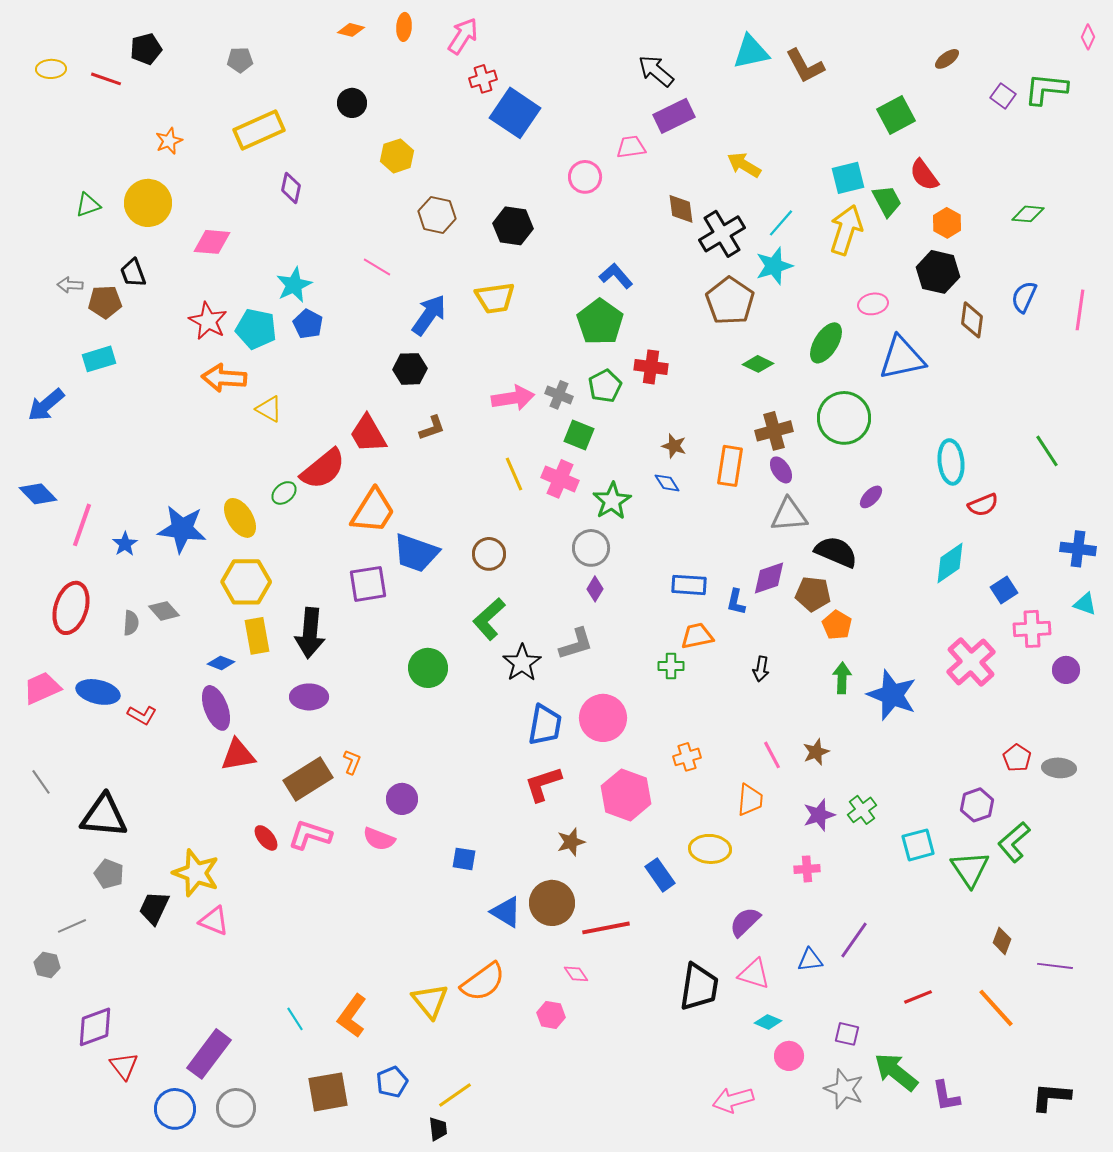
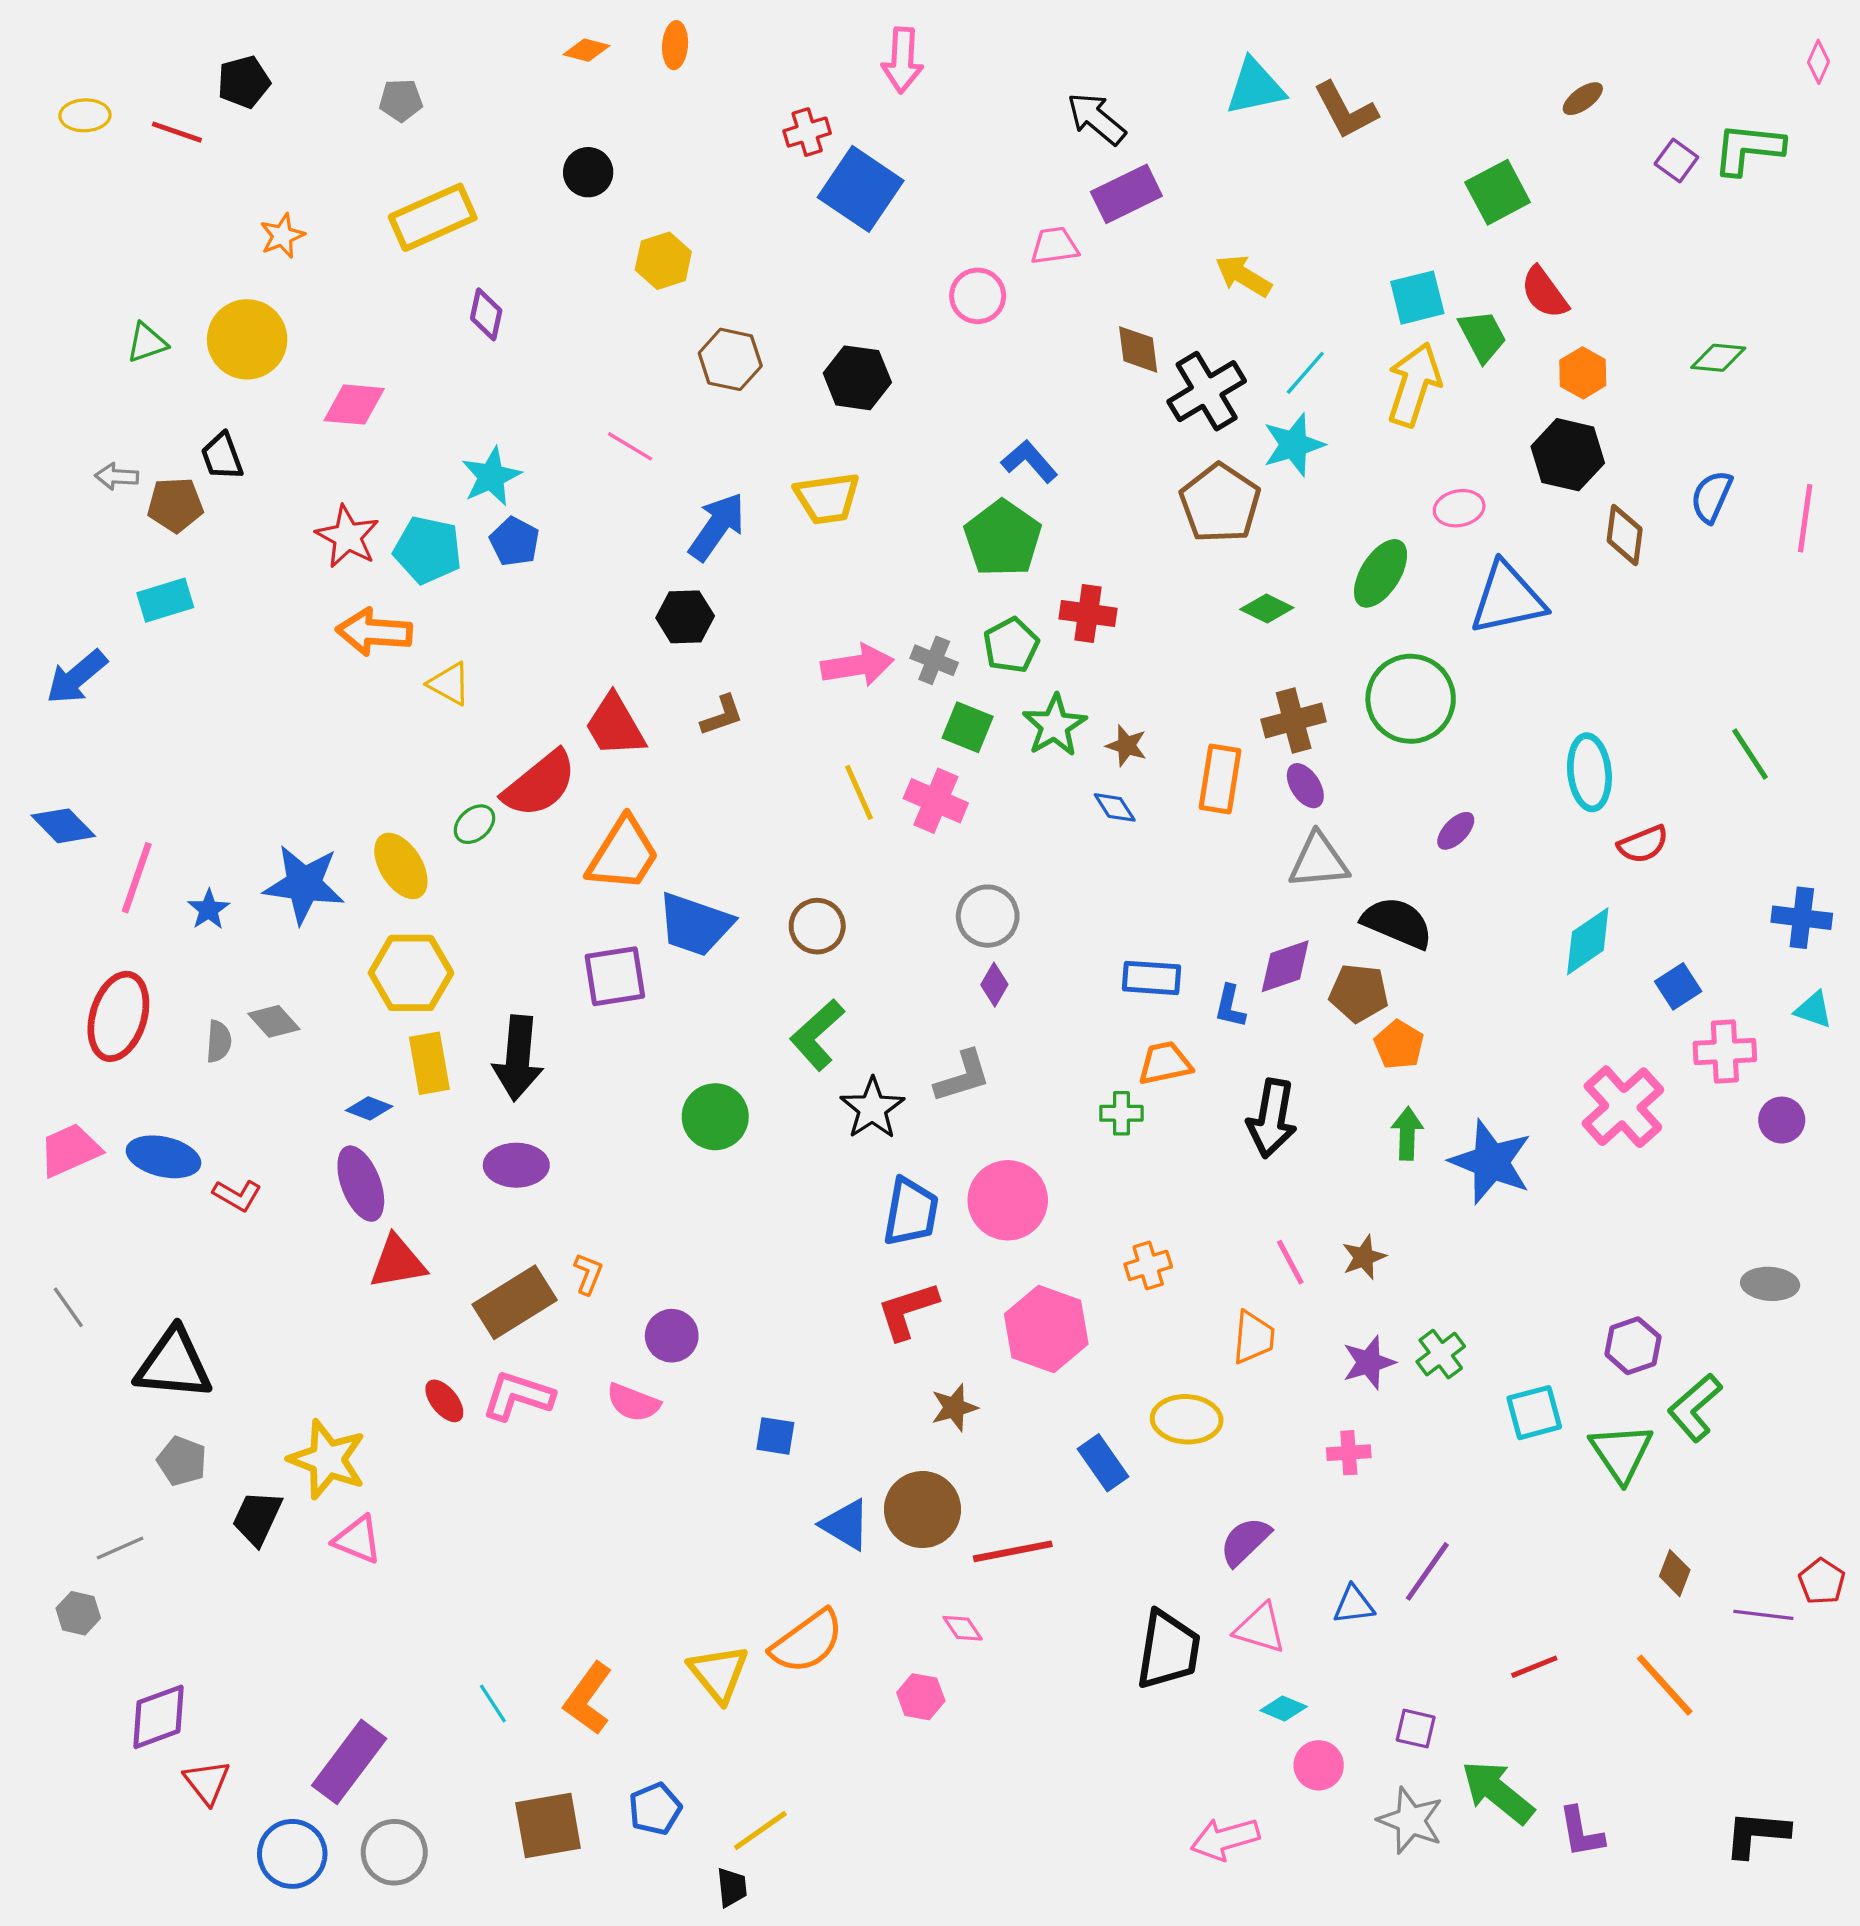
pink arrow: (463, 36) -> (902, 60), moved, turned 150
green star: (612, 501) -> (1055, 726), moved
black arrow: (761, 669) -> (1272, 1118), size x1.8
red pentagon: (1017, 758) -> (1822, 1581), moved

